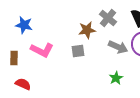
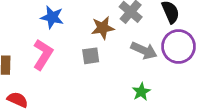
blue star: (24, 25) -> (52, 17), moved
pink L-shape: (42, 50) -> (43, 54), turned -85

